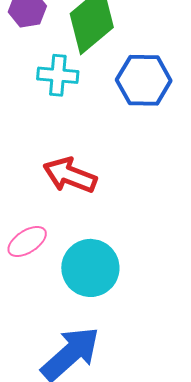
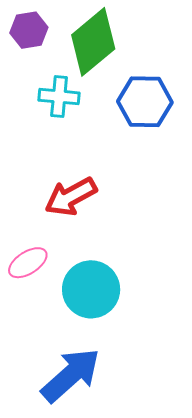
red arrow: (70, 175) -> (71, 197), turned -50

